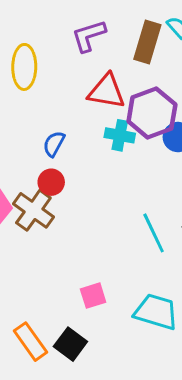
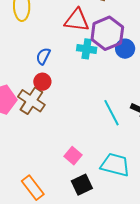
pink square: (93, 296) -> (73, 156), turned -30
black square: (70, 344) -> (82, 185), moved, turned 30

